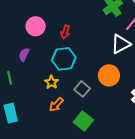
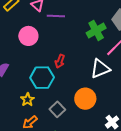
pink circle: (36, 26) -> (28, 36), moved
red arrow: (65, 32) -> (60, 61), moved

